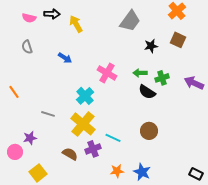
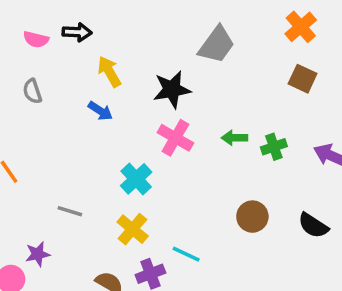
yellow arrow: (76, 24) -> (109, 72), moved
black star: (151, 46) -> (172, 89), moved, size x1.5
black semicircle: (147, 92) -> (313, 225), moved
yellow cross: (83, 124) -> (133, 229), size x0.7
brown circle: (149, 131) -> (252, 217), moved

